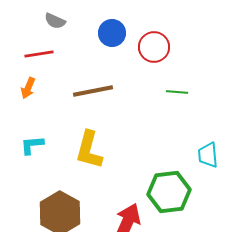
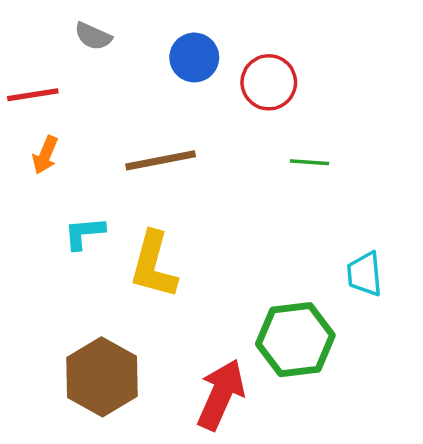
red line: (39, 54) -> (33, 95), moved
cyan L-shape: (32, 145) -> (84, 233), moved

